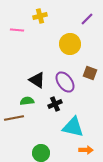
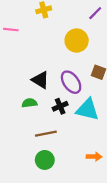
pink line: (17, 30) -> (11, 30), moved
brown line: (14, 118) -> (46, 134), moved
cyan triangle: (73, 127) -> (88, 110), moved

